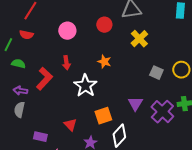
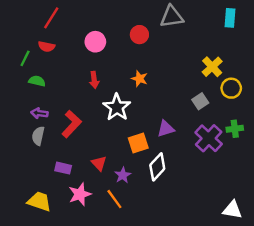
yellow cross: (139, 39) -> (212, 67), moved
gray square: (156, 73) -> (200, 101), moved, turned 32
red L-shape: (44, 79) -> (72, 124), moved
purple triangle: (135, 104) -> (166, 129), moved, turned 42
red triangle: (70, 125) -> (99, 163), moved

